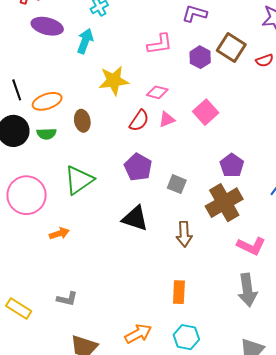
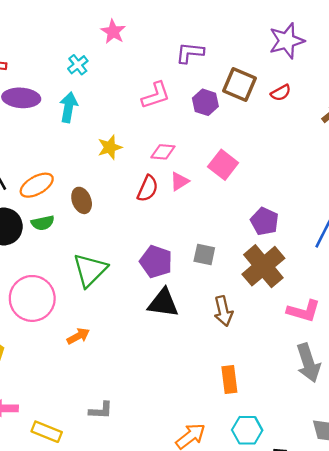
yellow star: (114, 81) -> (110, 147), size x0.7
purple pentagon: (138, 167) -> (156, 262), moved

